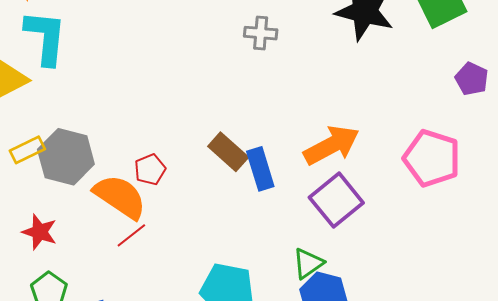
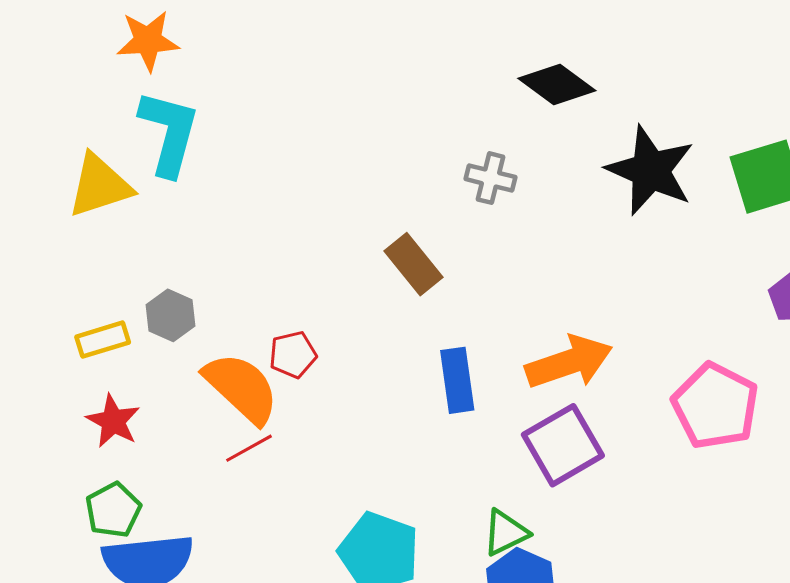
yellow rectangle: (27, 150) -> (103, 340), moved
brown rectangle: (228, 152) -> (413, 264), moved
gray hexagon: (66, 157) -> (171, 315), size x0.6

